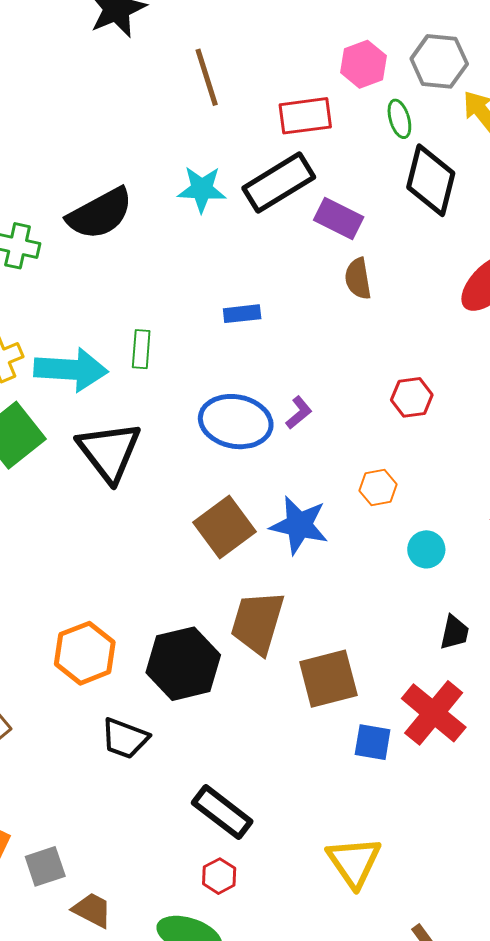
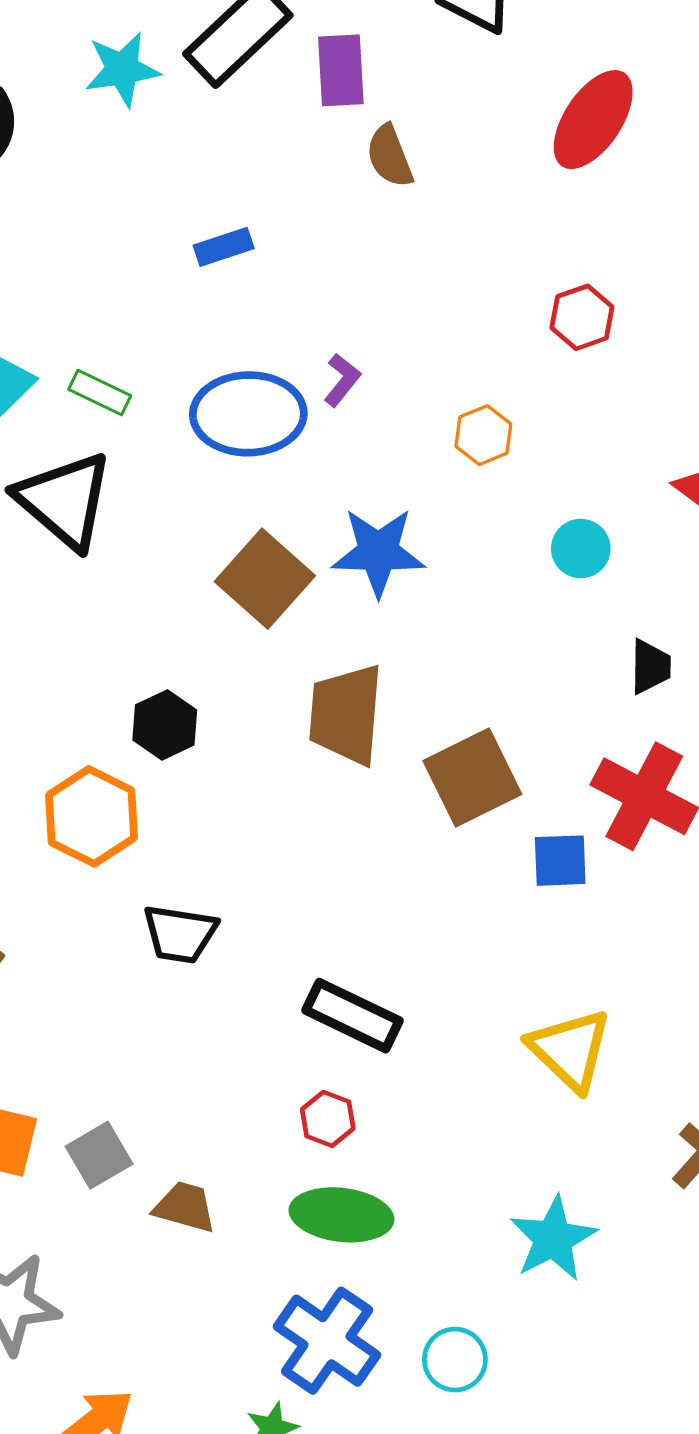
purple rectangle: (339, 218) -> (341, 70), turned 72
green rectangle: (141, 349) -> (100, 393), moved, turned -57
red hexagon: (412, 397) -> (582, 317), moved
orange hexagon: (378, 488) -> (483, 435), moved
black hexagon: (183, 664) -> (165, 725), moved, size x0.6
red hexagon: (219, 876) -> (328, 1119), moved

